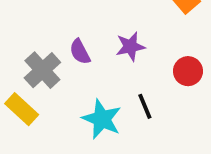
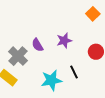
cyan star: (102, 119) -> (51, 80), turned -30

